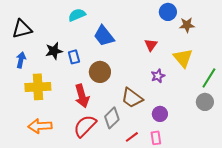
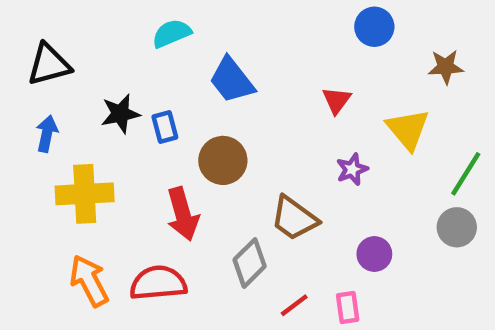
brown star: (187, 25) -> (446, 67), moved
purple circle: (160, 114) -> (374, 254), moved
orange arrow: (40, 126) -> (89, 281), turned 65
red semicircle: (85, 126) -> (158, 283), moved, turned 40

